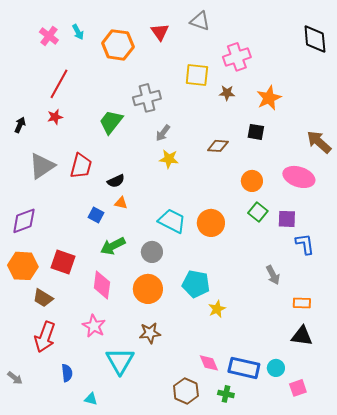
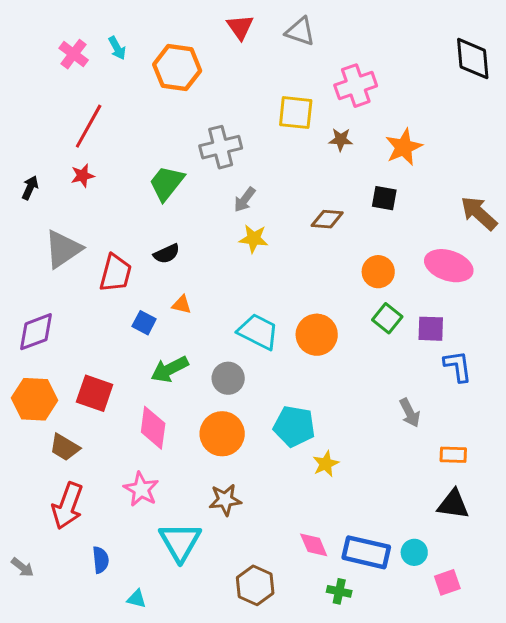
red triangle: (160, 32) -> (240, 27), moved
red trapezoid: (81, 166) -> (116, 273), moved
black semicircle: (116, 181) -> (167, 254), moved
brown hexagon: (186, 391) -> (255, 585), moved

